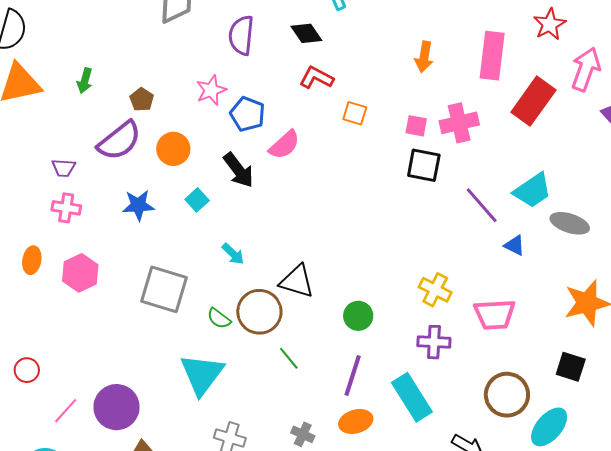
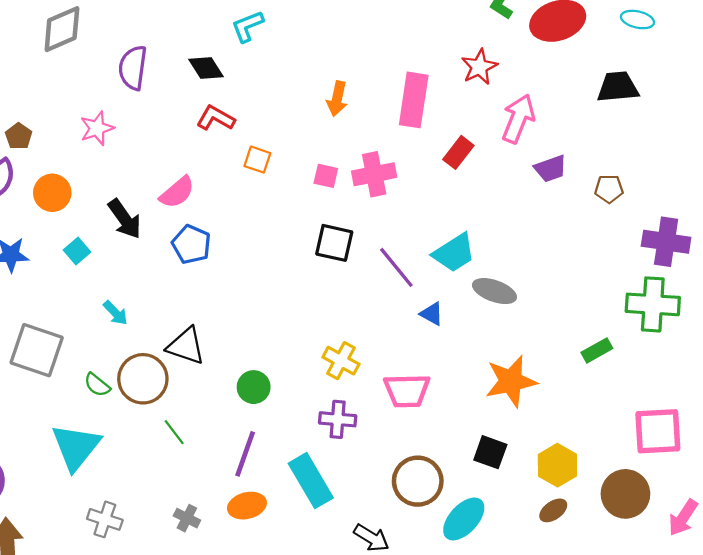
red rectangle: (533, 101) -> (458, 152), size x0.6
blue pentagon: (247, 114) -> (191, 244), moved
black square: (424, 165) -> (334, 243), moved

